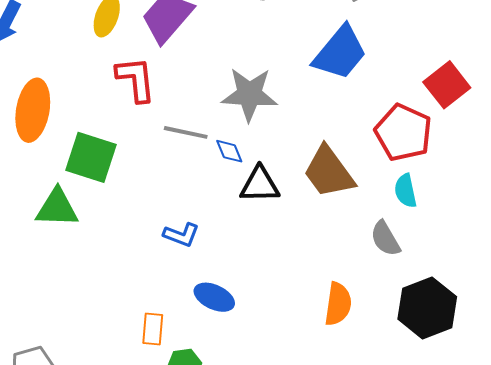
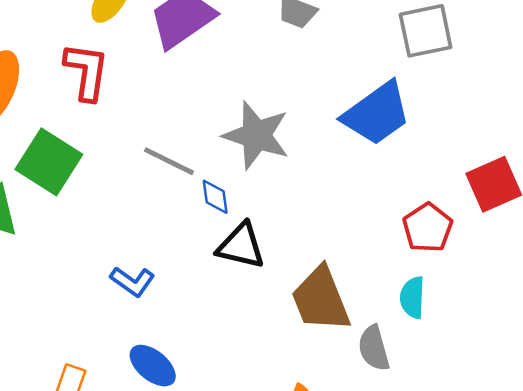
red L-shape: (136, 79) -> (86, 71), moved
red pentagon: (403, 133) -> (428, 228), size x0.7
brown trapezoid: (329, 172) -> (321, 299), moved

